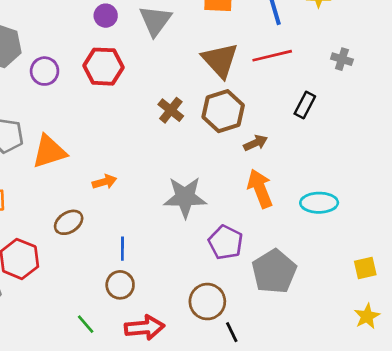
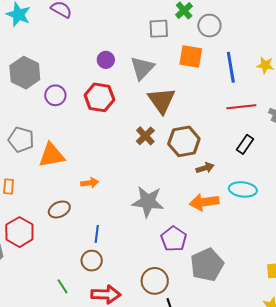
red line: (272, 56) -> (241, 107), moved
brown triangle: (220, 60) -> (162, 101), moved
orange arrow: (260, 188) -> (204, 202), turned -84
cyan ellipse: (319, 203) -> (243, 189), moved

